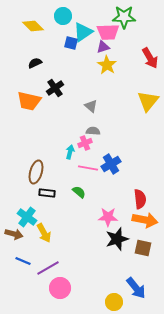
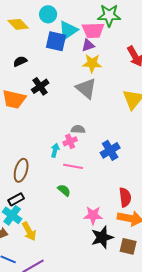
blue square: (71, 43) -> (56, 41), size x1.5
yellow star: (107, 65) -> (92, 63), turned -30
gray triangle: (91, 106) -> (86, 88), moved, size x1.6
blue cross: (111, 164) -> (110, 150), moved
black rectangle: (47, 193) -> (16, 199), moved, turned -35

